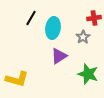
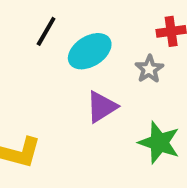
cyan ellipse: (53, 28) -> (90, 51), turned 50

